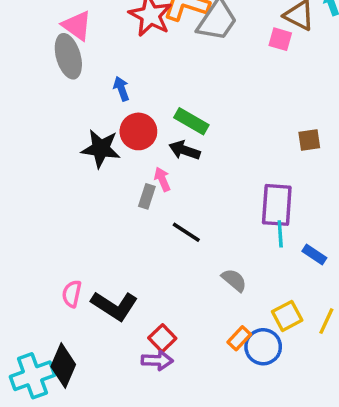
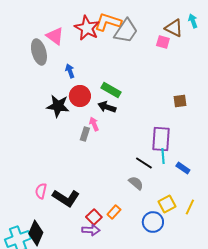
pink triangle: (77, 26) -> (55, 36), moved
black line: (186, 232) -> (144, 163), moved
orange rectangle: (239, 338) -> (114, 212), moved

